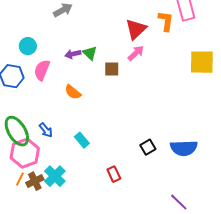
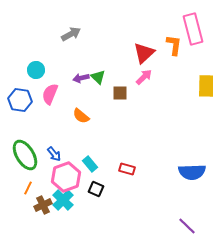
black square: (148, 147) -> (96, 189), moved, turned -35
pink hexagon: (25, 153) -> (66, 177), moved
red rectangle: (114, 174) -> (127, 169), moved, turned -49
orange line: (20, 179) -> (28, 188), moved

